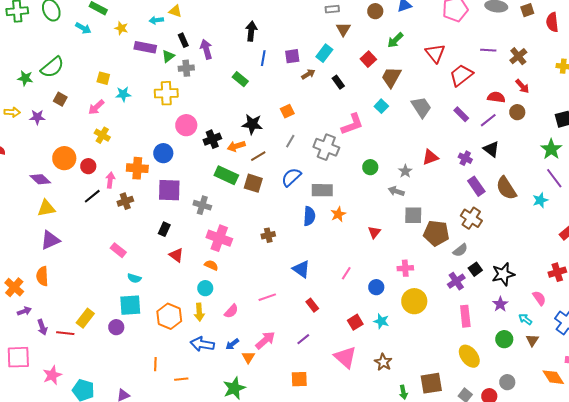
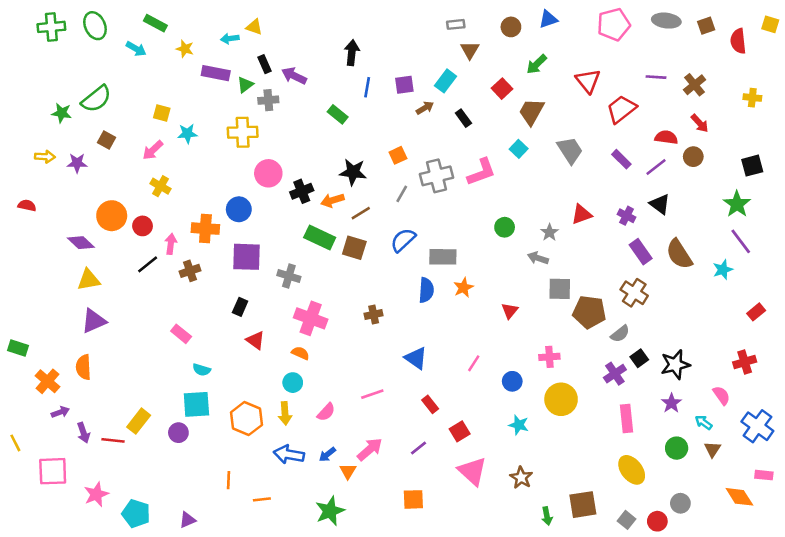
purple arrow: (206, 49) -> (294, 76), turned -48
gray cross: (326, 147) -> (436, 176), moved, turned -35
red square: (355, 322) -> (460, 431), moved

